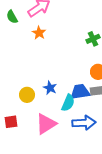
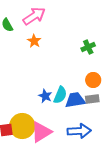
yellow circle: (27, 95) -> (22, 126), moved, size x1.6
cyan semicircle: (68, 103) -> (60, 95), moved

